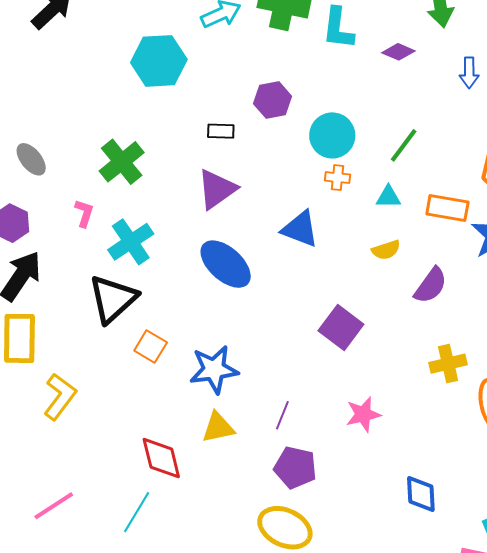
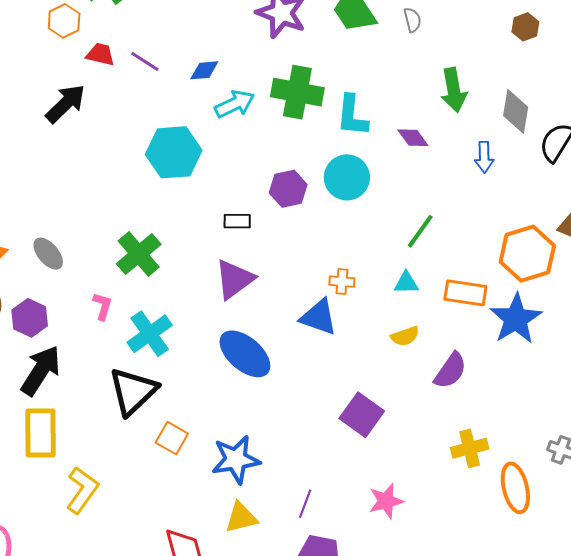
purple diamond: (398, 52) -> (413, 138), turned 32
cyan circle: (332, 135) -> (347, 177), moved
orange cross: (338, 178) -> (342, 282), moved

